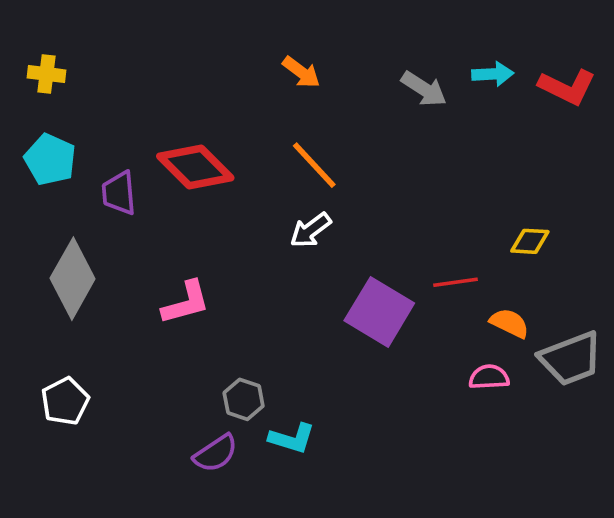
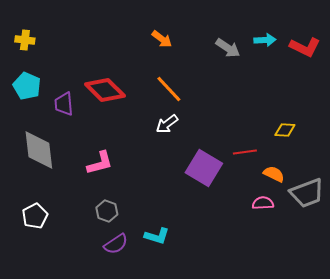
gray diamond: (73, 279) -> (39, 150), turned -36
gray hexagon: (244, 399) -> (107, 211), moved

